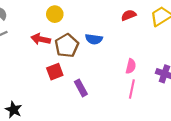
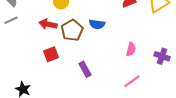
red square: (55, 72) -> (51, 54), moved
pink line: (132, 89) -> (132, 81), moved, turned 42

